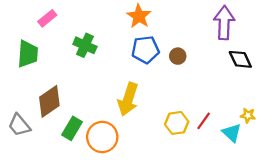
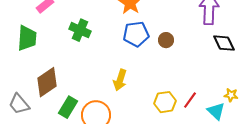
yellow arrow: (128, 99) -> (120, 80), size x0.7

